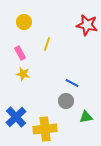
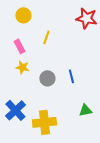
blue line: (72, 83) -> (71, 76), turned 48
gray circle: (66, 101) -> (47, 78), moved

